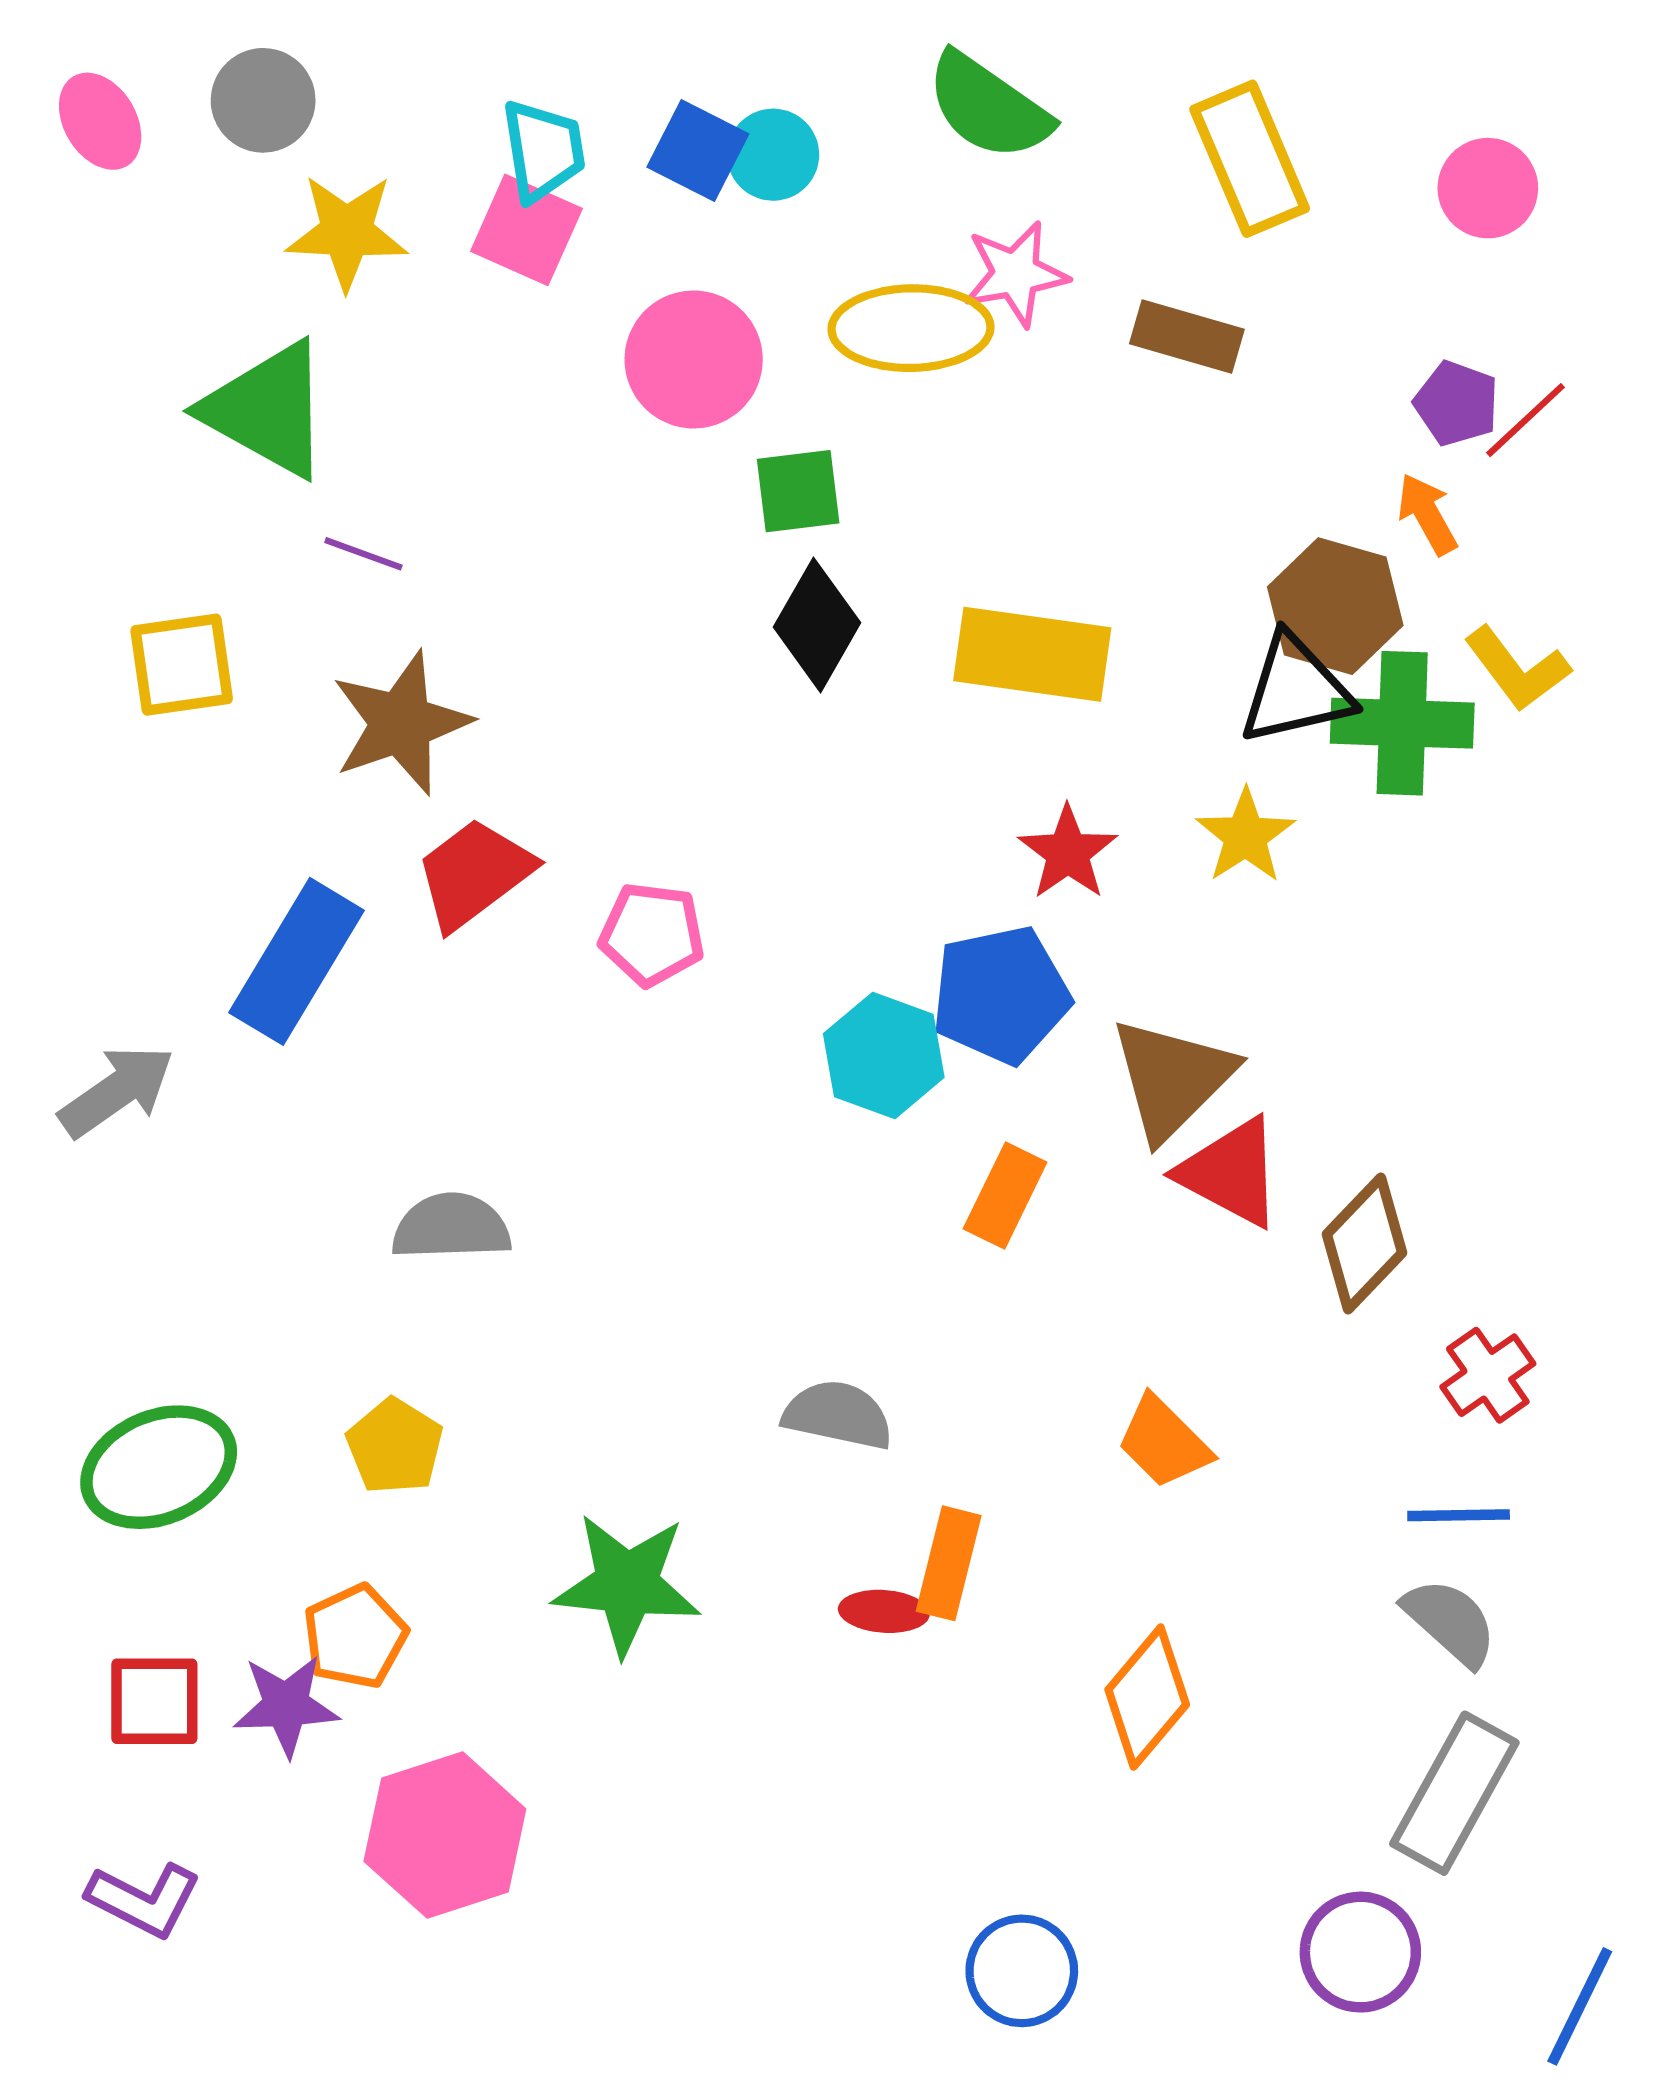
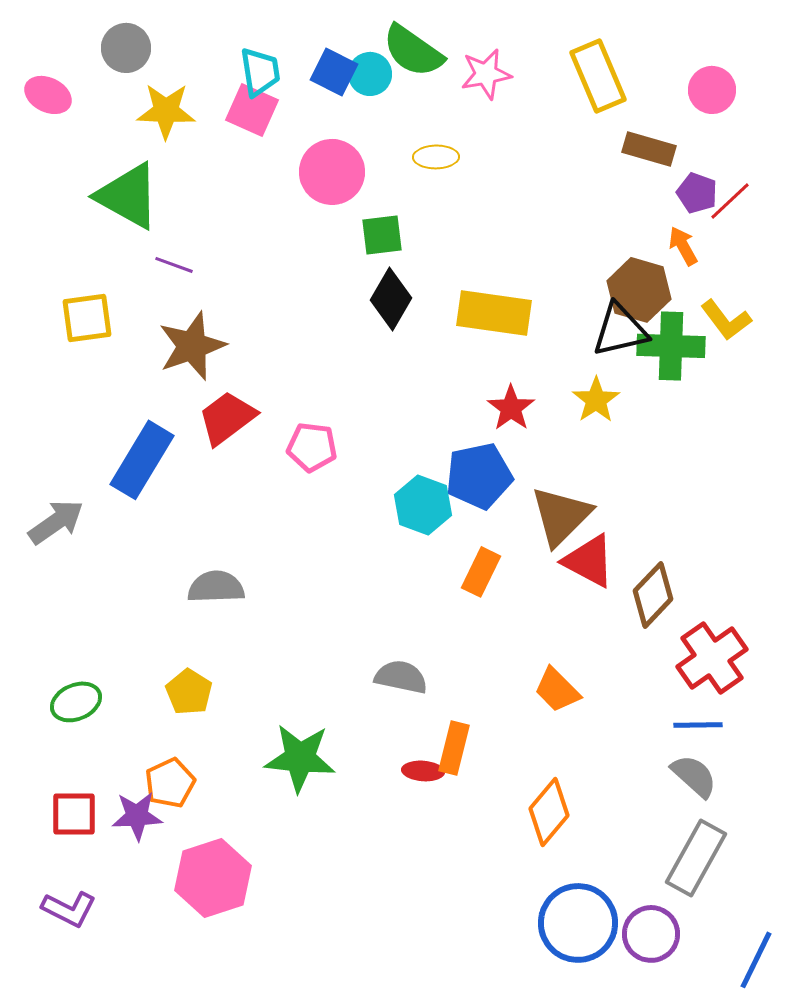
green semicircle: (988, 107) -> (413, 51), moved
pink ellipse: (100, 121) -> (48, 95), moved, turned -33
pink star: (1016, 274) -> (486, 74), moved
yellow ellipse: (911, 328) -> (436, 157), size x0.6
brown rectangle: (1187, 336) -> (649, 149), moved
red cross: (1488, 1375) -> (712, 658), size x1.6
green ellipse: (159, 1467) -> (76, 702), size x0.7
blue circle: (1022, 1971) -> (578, 923), moved, size x1.5

